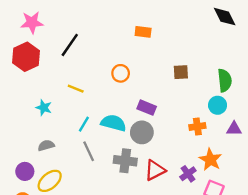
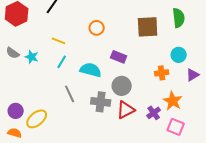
brown square: (181, 72) -> (148, 27), size x1.6
green semicircle: (225, 80) -> (179, 18), moved
cyan line: (84, 124) -> (62, 62), moved
purple triangle: (234, 129) -> (193, 75), turned -32
gray circle: (142, 132) -> (122, 86), moved
gray semicircle: (46, 145) -> (13, 53), moved, turned -128

